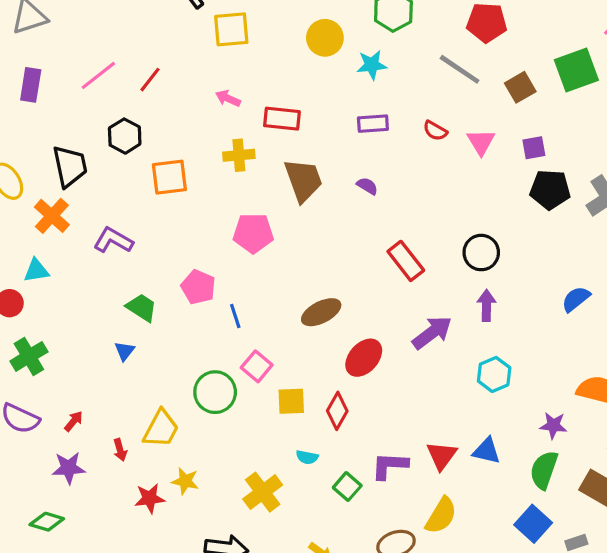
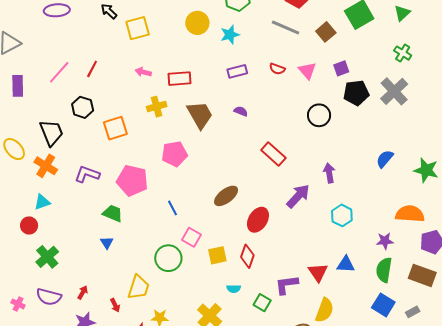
black circle: (481, 253) -> (319, 115), moved
pink pentagon: (198, 287) -> (132, 180), moved, size x1.4

